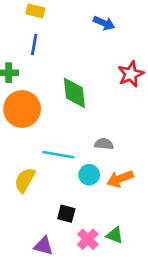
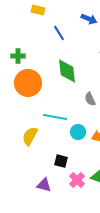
blue line: (34, 45) -> (59, 33), moved, turned -42
gray semicircle: (104, 144) -> (90, 99), moved, turned -120

